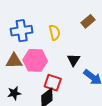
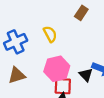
pink hexagon: (35, 60) -> (57, 69), moved
black triangle: (74, 60) -> (86, 75), moved

